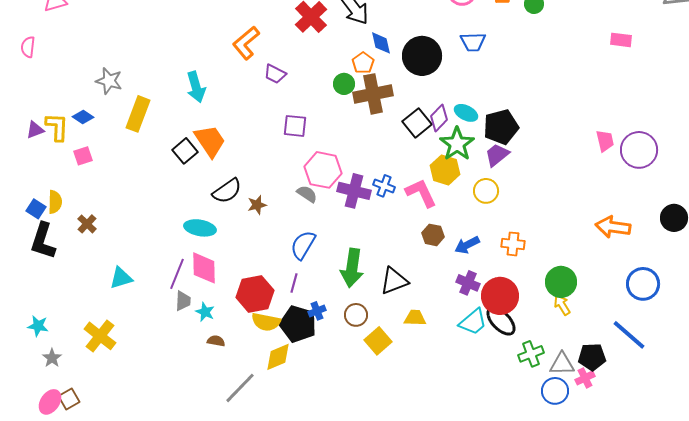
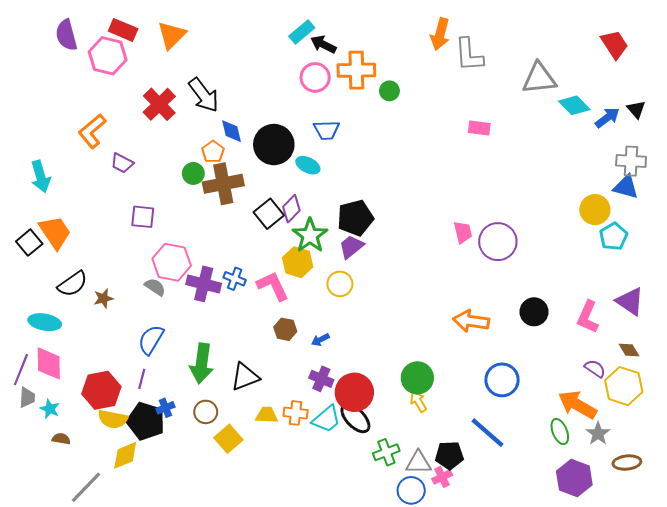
cyan ellipse: (466, 113) -> (308, 165), moved
orange cross: (513, 244) -> (296, 413), moved
blue arrow: (467, 245) -> (320, 340), size x0.7

